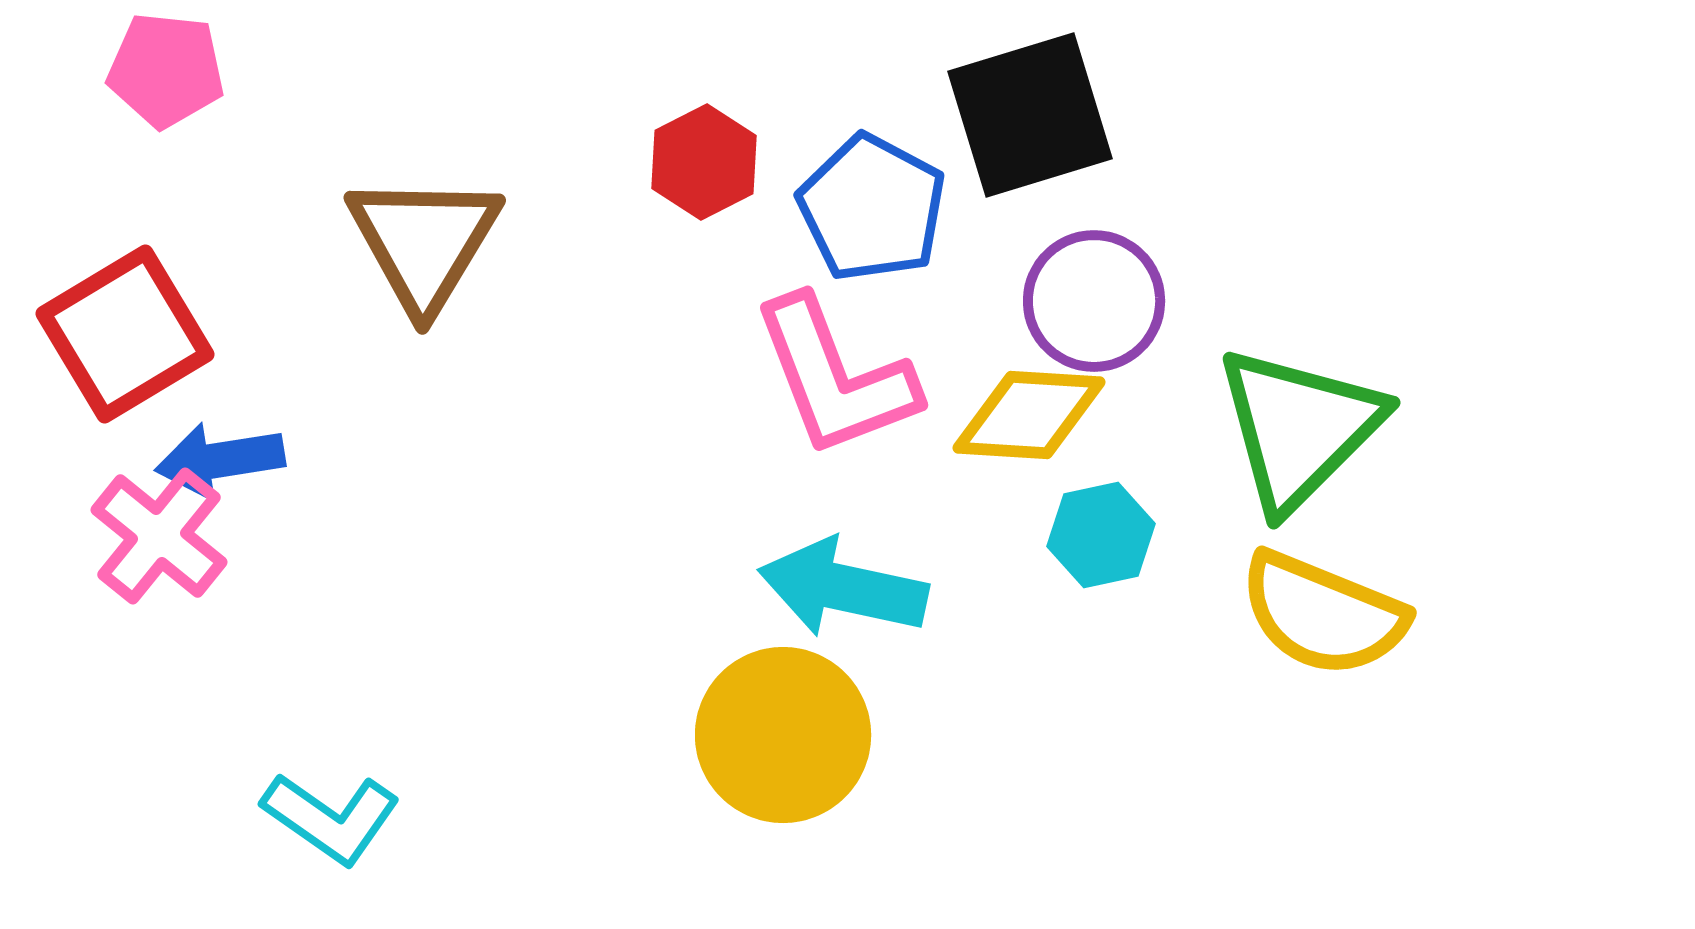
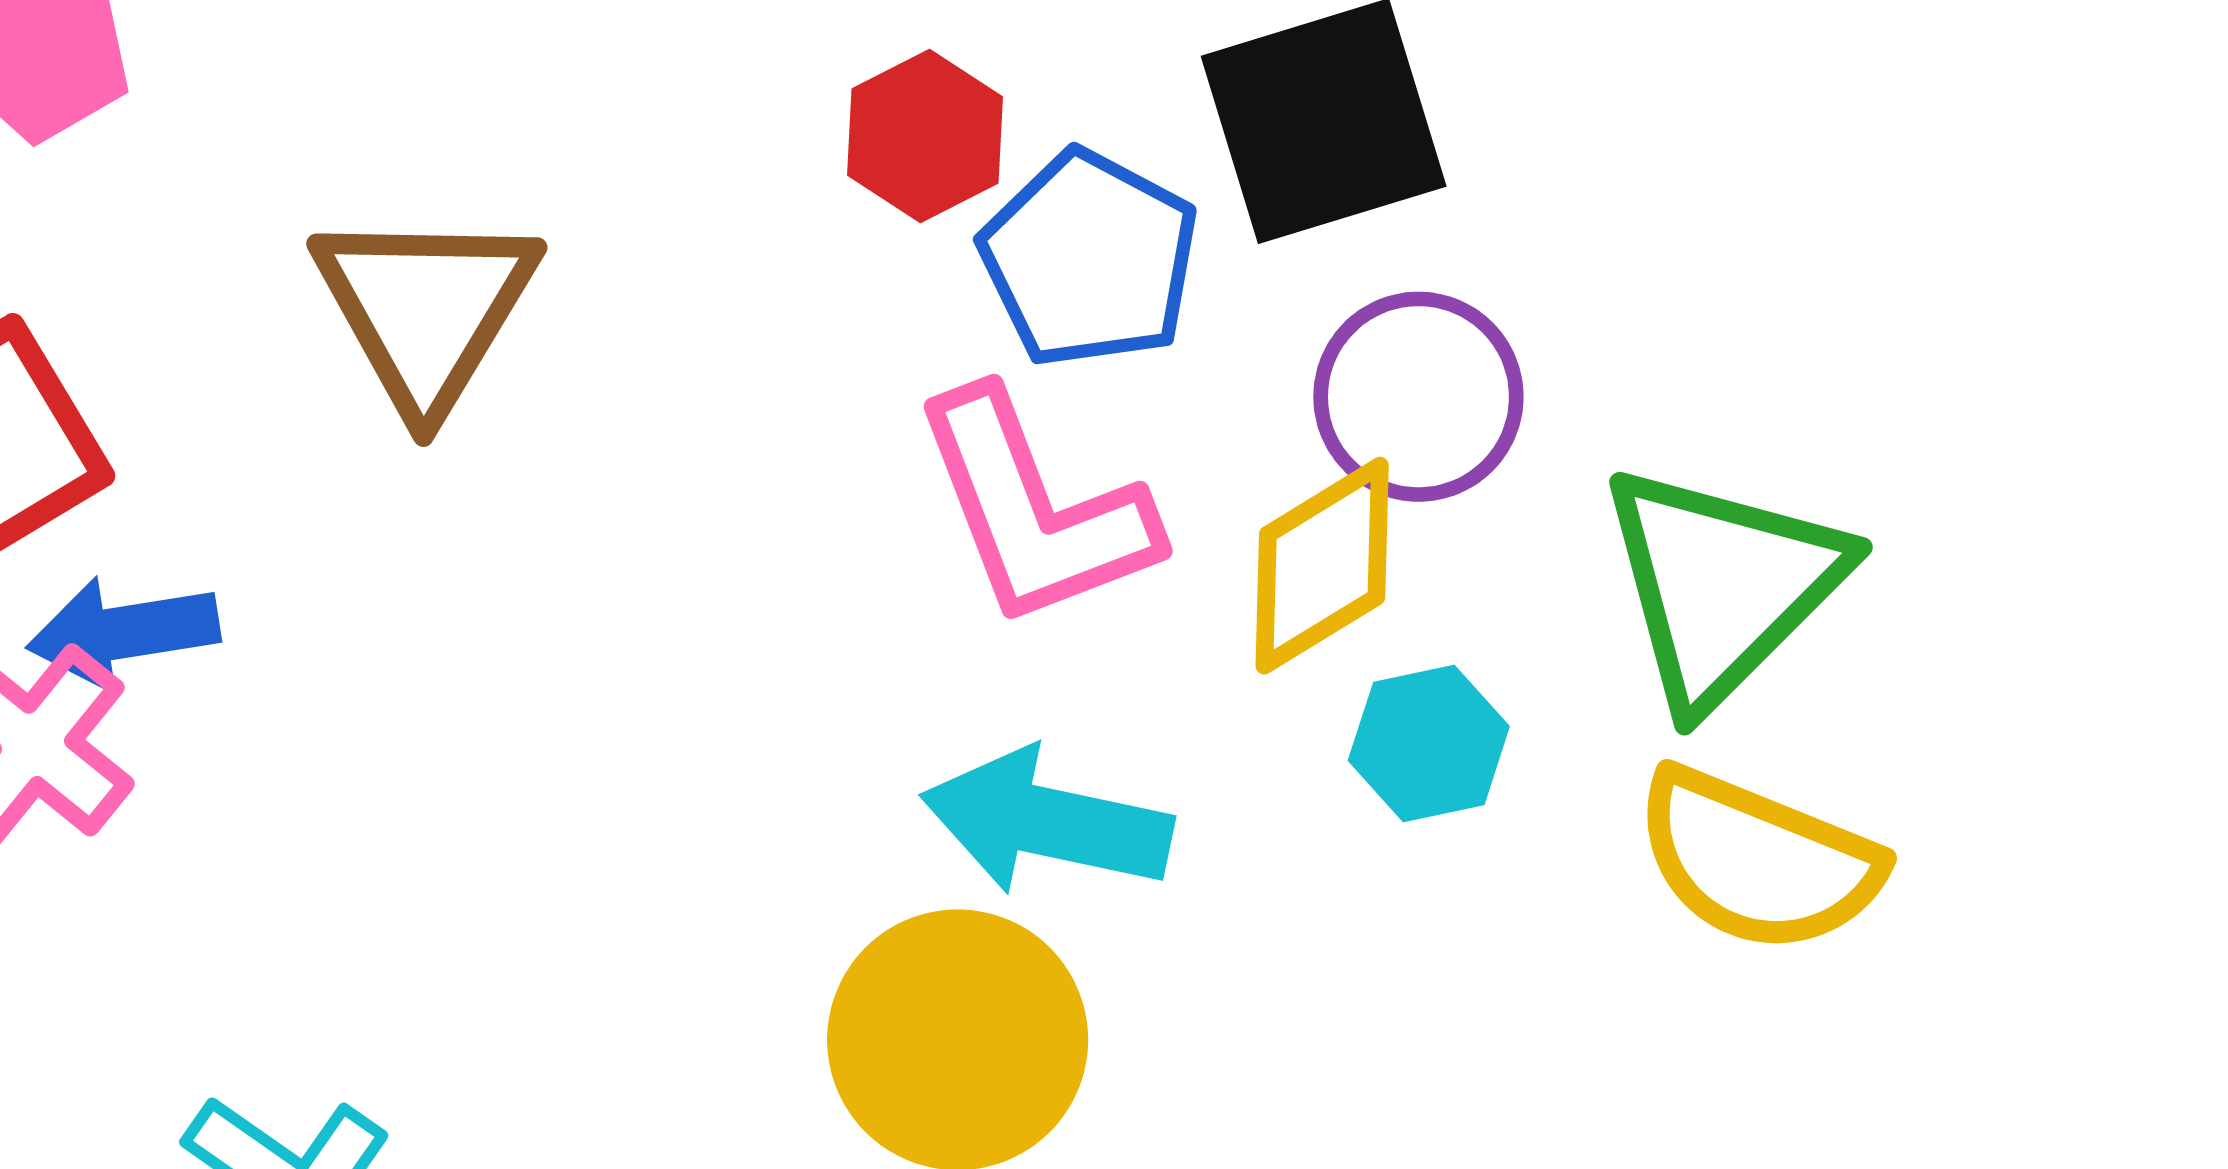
red hexagon: (704, 162) -> (925, 136), moved
yellow diamond: (1029, 415) -> (1322, 566), turned -35

